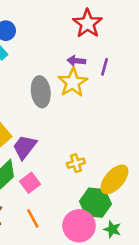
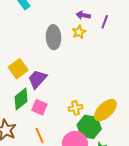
yellow star: (73, 83) -> (79, 32), size x0.6
yellow cross: (76, 163) -> (75, 108), moved
pink square: (30, 183) -> (39, 107), turned -35

